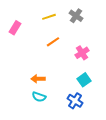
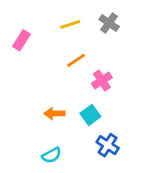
pink cross: (82, 53) -> (102, 80), moved
cyan square: (84, 80) -> (90, 115), moved
cyan semicircle: (39, 97) -> (52, 155), moved, turned -48

